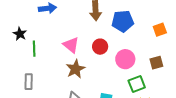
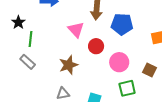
pink triangle: (71, 45) -> (76, 30), moved
brown square: (156, 63) -> (149, 70), turned 32
gray rectangle: (29, 82) -> (28, 62), moved, turned -56

